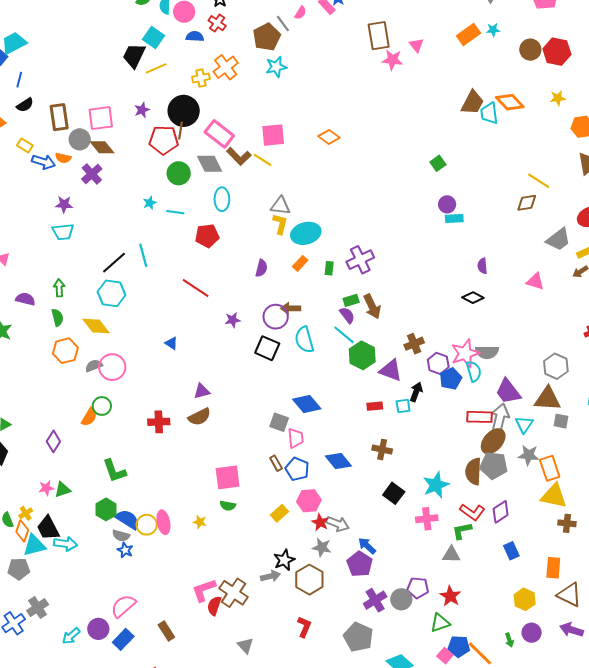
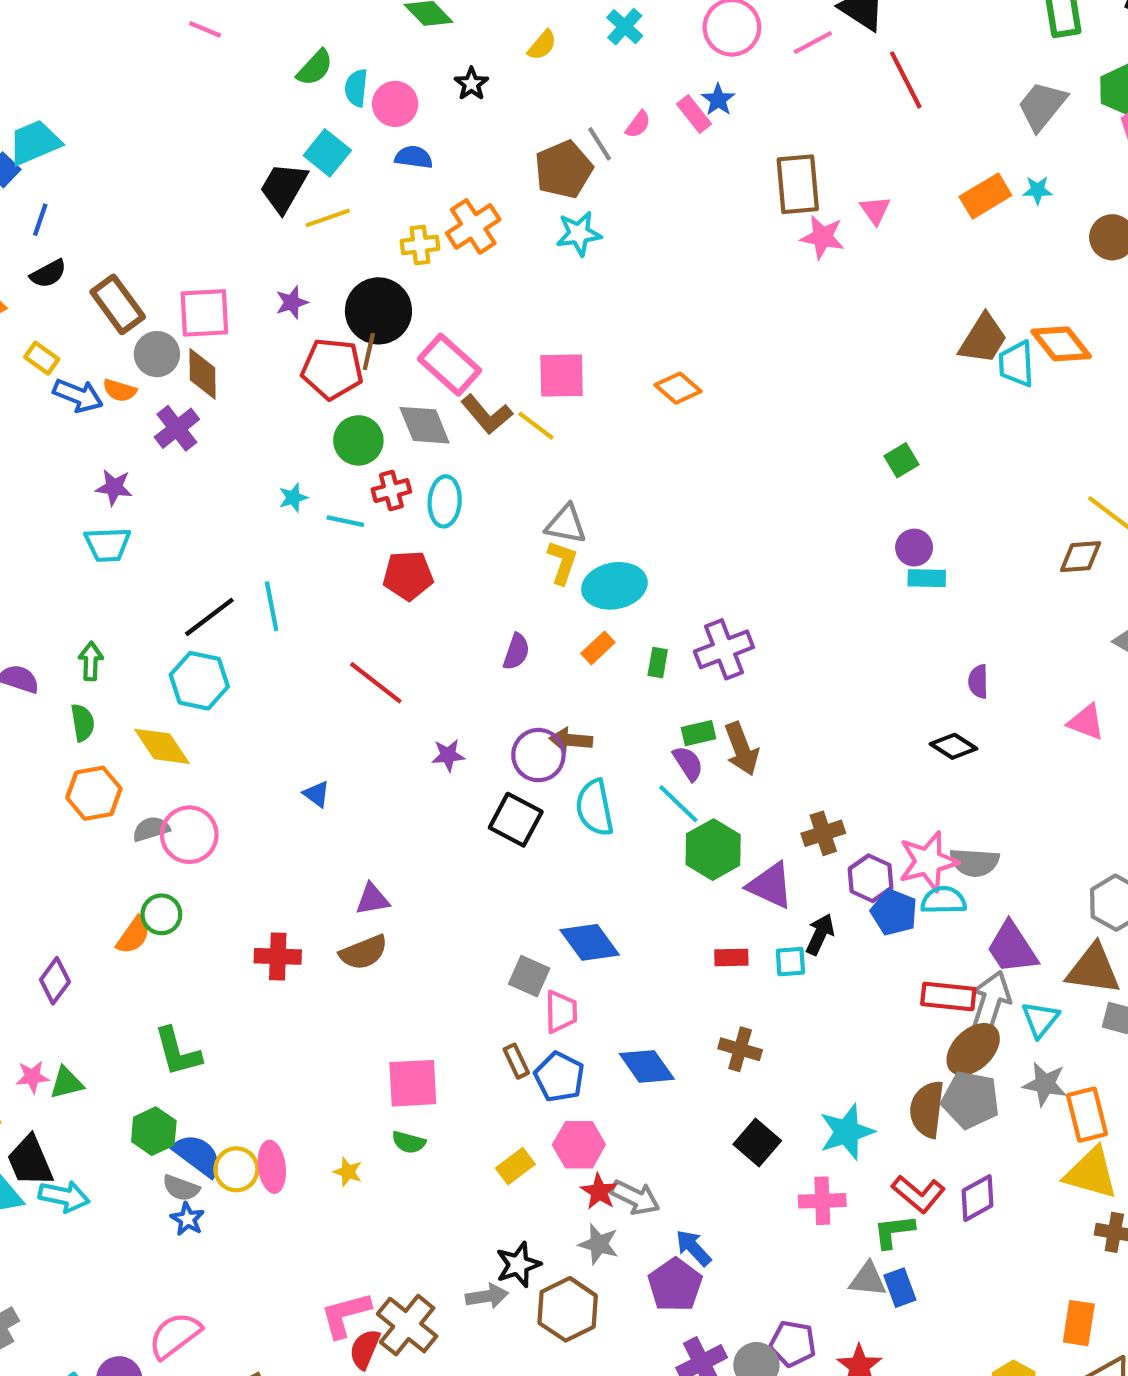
red cross: (217, 23) -> (391, 491), moved, turned 36
brown rectangle: (59, 117) -> (118, 304), turned -32
brown diamond: (102, 147) -> (202, 374), turned 35
cyan semicircle: (474, 371) -> (944, 900), turned -80
blue pentagon: (451, 379) -> (894, 912), turned -30
blue rectangle: (511, 551) -> (900, 1288), moved

